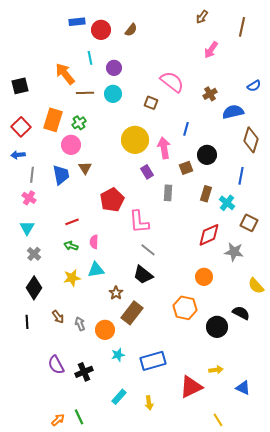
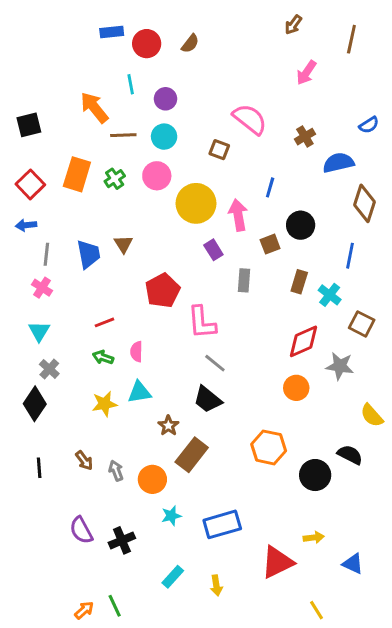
pink circle: (71, 145) -> (157, 176), moved
orange circle: (204, 277) -> (296, 388), moved
black diamond: (34, 288) -> (35, 404), moved

